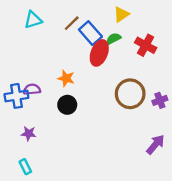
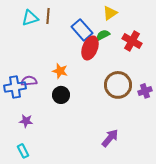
brown line: (72, 23) -> (48, 16), moved, turned -42
purple arrow: (156, 145) -> (110, 138), moved

